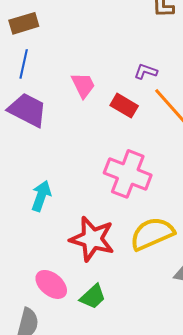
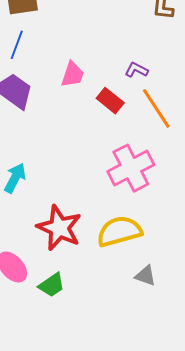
pink trapezoid: (83, 85) -> (73, 74), turned 36
pink cross: (128, 174) -> (131, 168), moved, turned 33

